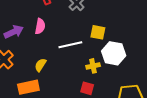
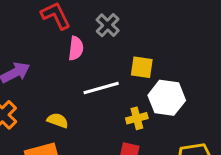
pink semicircle: (40, 26) -> (76, 48), moved
yellow semicircle: (40, 65) -> (58, 120), turned 80

